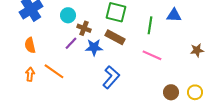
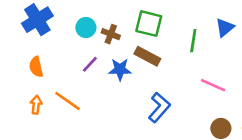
blue triangle: (174, 15) -> (225, 28), turned -42
brown cross: (84, 28) -> (111, 34), moved
pink line: (152, 55) -> (213, 85), moved
blue L-shape: (111, 77) -> (159, 107), moved

